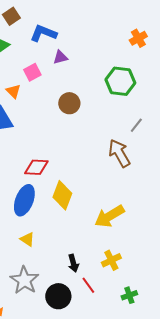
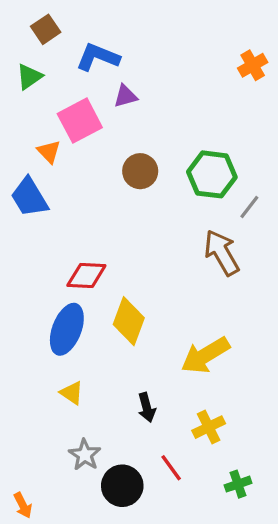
pink square: (32, 72) -> (80, 121), size x1.5
green hexagon: (120, 81) -> (212, 174), moved
black arrow: (73, 263) -> (147, 407), moved
gray star: (24, 280) -> (85, 455), moved, size x0.7

